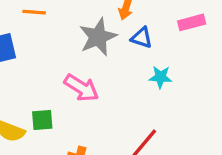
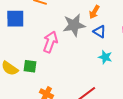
pink arrow: (81, 88) -> (50, 42), moved, turned -115

